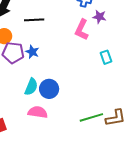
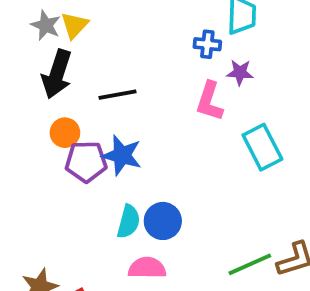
blue star: (32, 52) -> (122, 155), size x1.5
cyan rectangle: (106, 57) -> (262, 147), size x1.6

